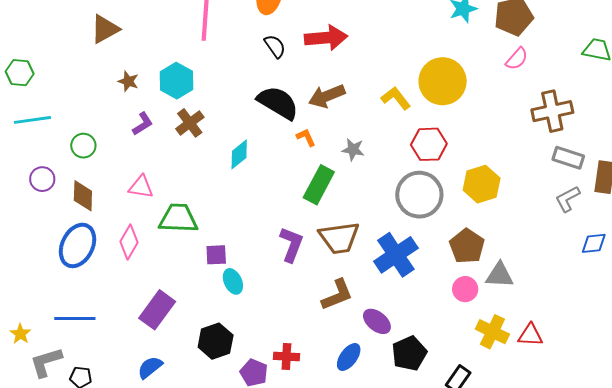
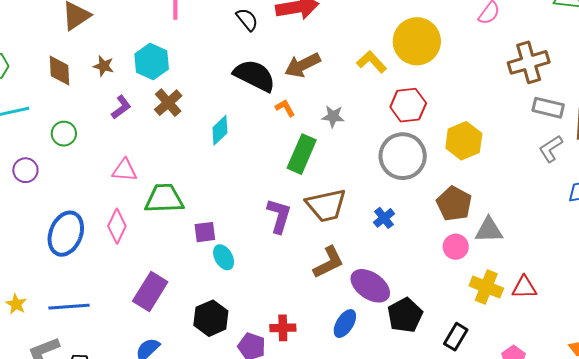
brown diamond: (83, 196) -> (60, 71), moved
blue cross: (396, 255) -> (384, 218), size x0.5
purple ellipse: (377, 321) -> (370, 286), size x1.4
yellow star: (20, 334) -> (16, 304), moved

